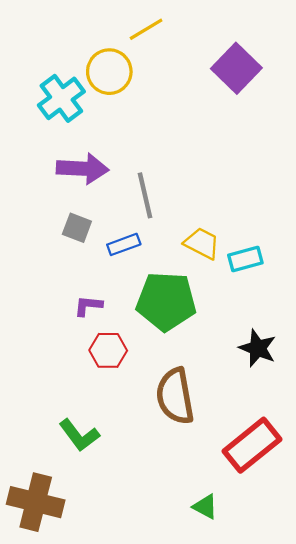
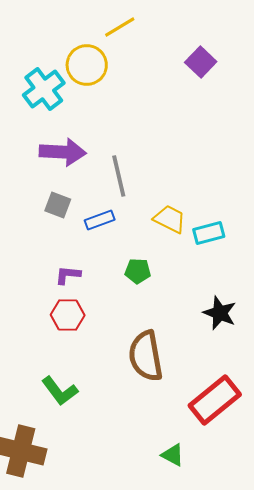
purple square: (236, 68) -> (201, 62), size x0.7
green pentagon: (166, 301) -> (138, 271), size x0.5
red hexagon: (108, 350) -> (68, 315), moved

